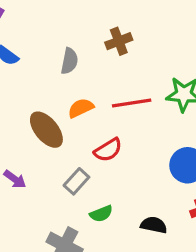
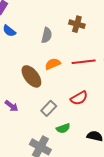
brown cross: (119, 41) -> (77, 24), turned 35
red semicircle: (108, 150) -> (79, 98), moved

